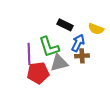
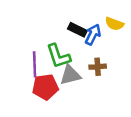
yellow semicircle: (96, 29) -> (114, 24), moved
blue arrow: (78, 43) -> (93, 35), moved

